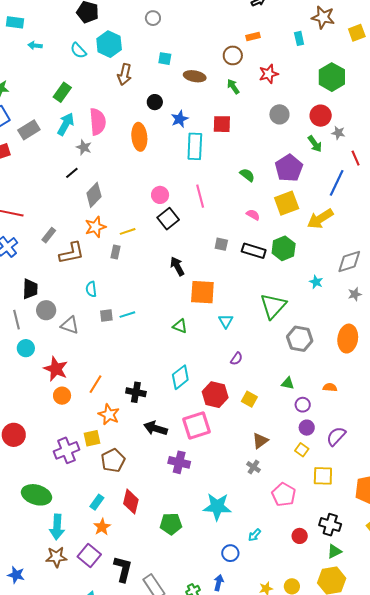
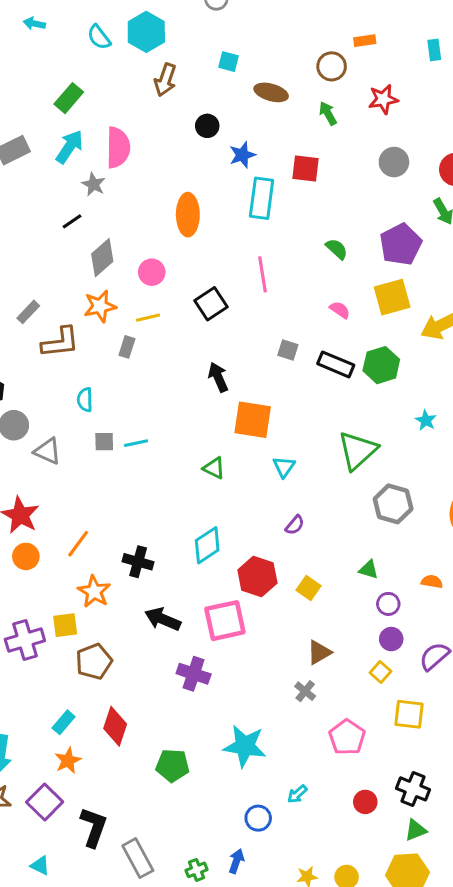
orange ellipse: (139, 137) -> (188, 215), moved
pink circle: (160, 195) -> (152, 272), moved

